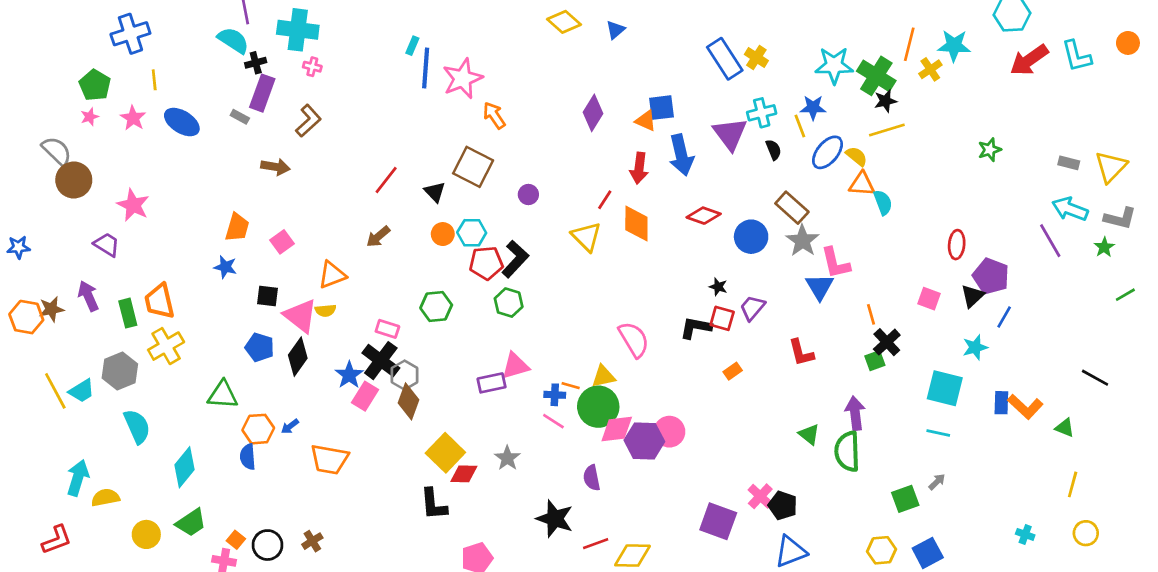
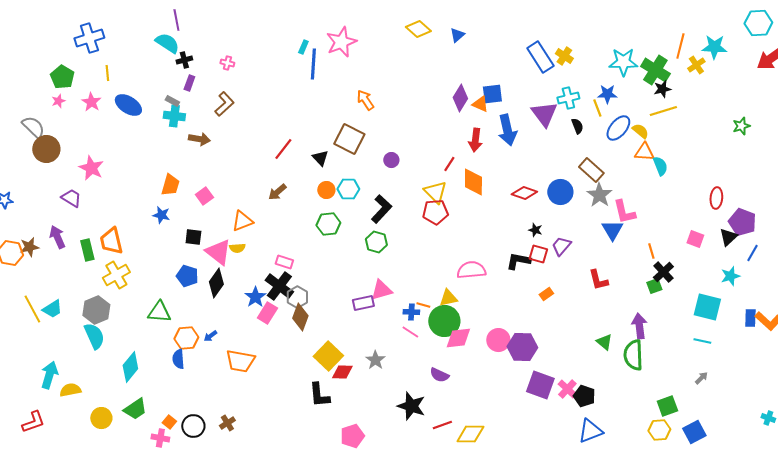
cyan cross: (298, 30) -> (174, 116), moved, size x0.7
pink star: (463, 79) -> (341, 42), moved
purple rectangle: (262, 93) -> (189, 83), size x0.6
purple diamond: (593, 113) -> (460, 98), moved
red diamond: (704, 216) -> (524, 193), moved
red pentagon: (486, 263) -> (435, 212), moved
green hexagon: (436, 307) -> (328, 224), moved
pink semicircle: (634, 339) -> (471, 270), turned -64
gray hexagon: (120, 371) -> (96, 310), moved
purple hexagon: (644, 441) -> (522, 347), moved
purple semicircle: (592, 478) -> (439, 375), turned -54
green square: (905, 499) -> (667, 406), moved
purple square: (718, 521) -> (540, 385), moved

